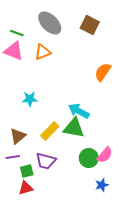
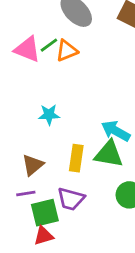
green line: (17, 33) -> (49, 45), moved, turned -56
yellow rectangle: (50, 131) -> (76, 158), turned -36
green square: (27, 171) -> (45, 213), size x1.5

